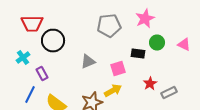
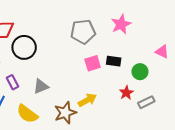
green circle: (157, 42) -> (140, 72), moved
gray triangle: (88, 62) -> (41, 86), moved
pink square: (118, 68) -> (93, 63), moved

